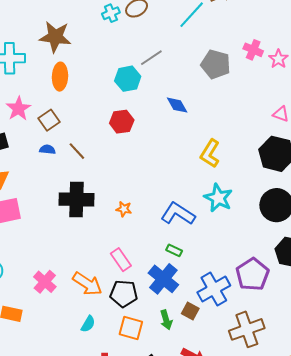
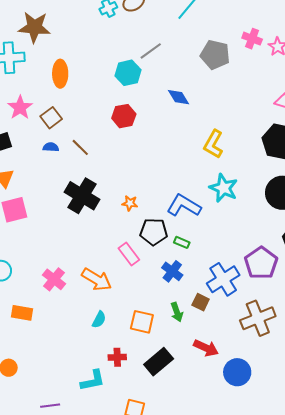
brown star: (55, 37) -> (34, 27), moved
black cross: (76, 199) -> (82, 196), turned 32
blue cross: (163, 279) -> (172, 271), size x0.7
black pentagon: (124, 294) -> (154, 232), moved

